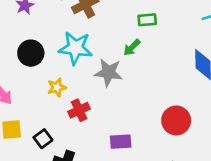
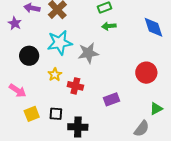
green arrow: (132, 47) -> (109, 26), moved, turned 56
red cross: (79, 110) -> (75, 86), turned -35
black square: (43, 139) -> (56, 114), turned -32

